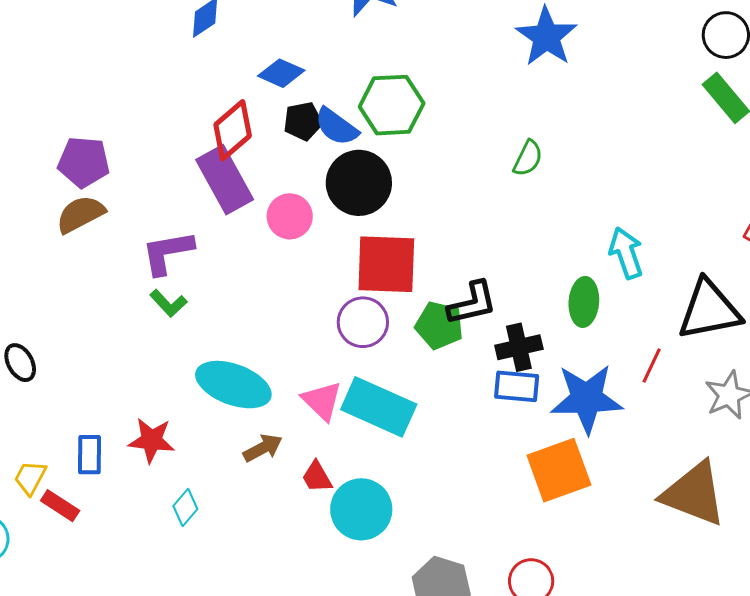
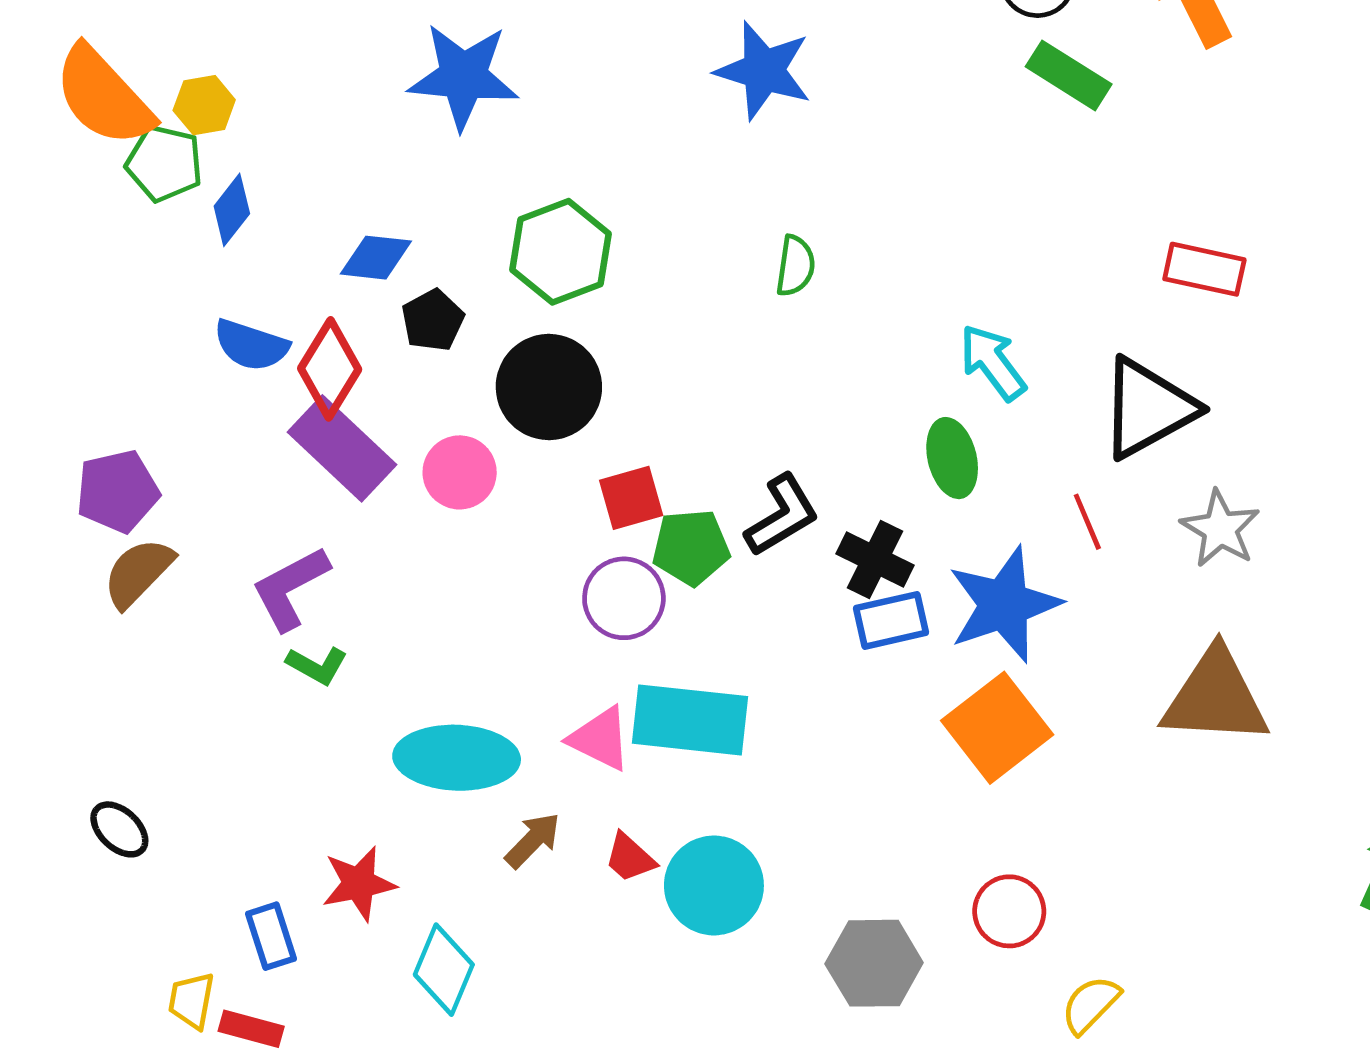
blue semicircle: (336, 127) -> (251, 345), moved
red square: (386, 264) -> (631, 498), size x0.6
green pentagon: (439, 325) -> (691, 547), moved
black cross: (519, 347) -> (875, 559), turned -33
red line: (652, 365) -> (1087, 522), turned -30
cyan diamond: (185, 508) -> (444, 970), size x1.5

